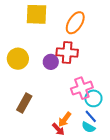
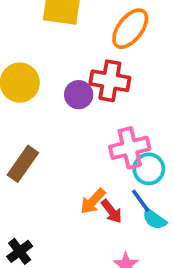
cyan semicircle: (88, 127) -> (154, 219), moved
red arrow: (58, 129) -> (112, 211), moved

